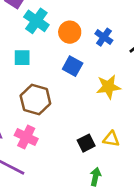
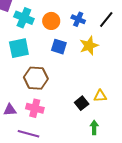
cyan square: (22, 58) -> (19, 48), size x1.5
yellow star: (108, 87) -> (89, 46), moved

